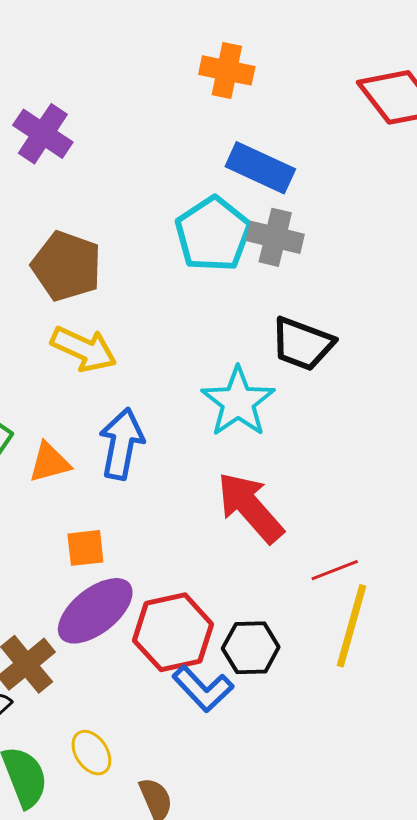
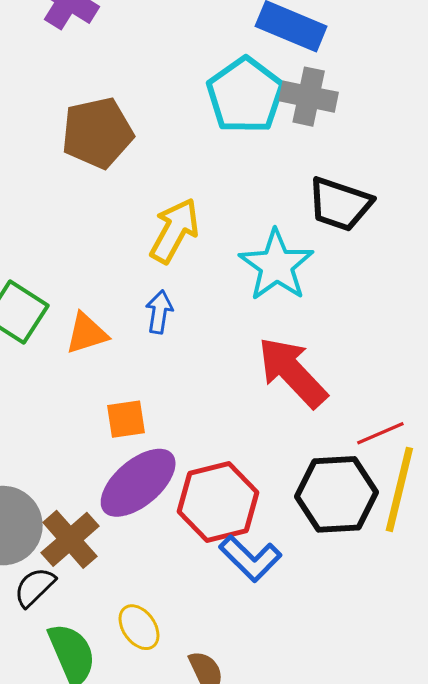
brown pentagon: (67, 266) -> (97, 133), turned -30
yellow arrow: (84, 349) -> (174, 231), moved, turned -84
blue arrow: (122, 444) -> (159, 312), size x0.6
black hexagon: (251, 648) -> (336, 494), moved, size x1.4

